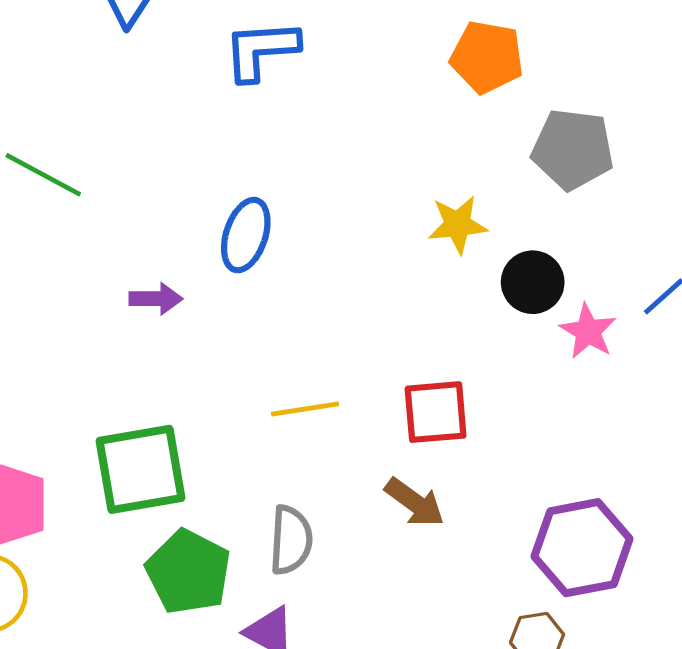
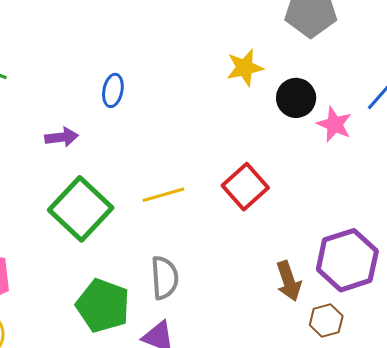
blue ellipse: (246, 235) -> (113, 90), size x0.7
red square: (436, 412) -> (245, 187), turned -30
green square: (141, 469) -> (81, 209), moved, turned -30
brown arrow: (415, 502) -> (289, 281), moved, turned 42

